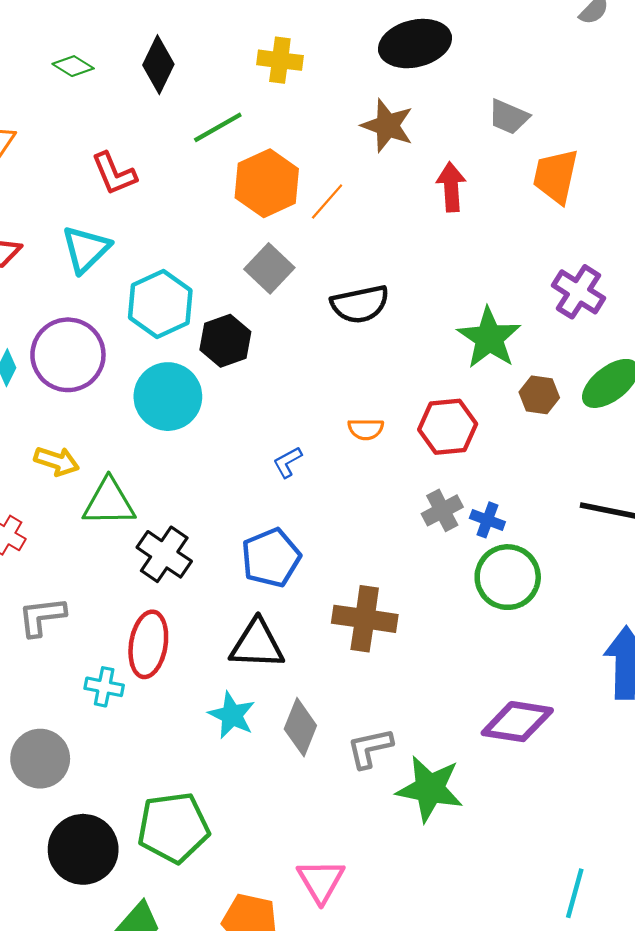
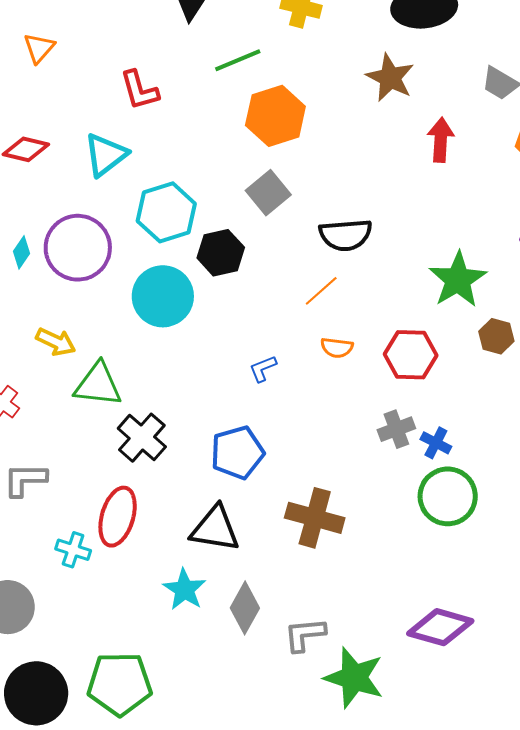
orange line: (327, 202) -> (321, 291), moved

